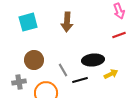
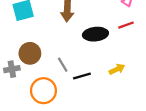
black ellipse: (93, 60) -> (95, 34), moved
gray cross: (19, 82) -> (12, 69), moved

